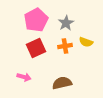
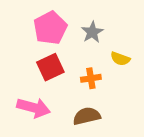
orange cross: (65, 46) -> (91, 78), moved
pink arrow: (24, 77) -> (34, 108), size x1.6

